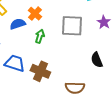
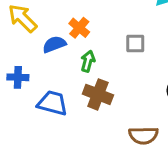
gray square: (72, 26) -> (135, 43), size x0.6
brown cross: (40, 71) -> (98, 94), moved

